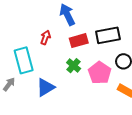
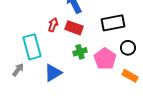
red rectangle: (79, 41) -> (74, 28), moved, turned 36
green cross: (74, 66) -> (80, 52), turned 32

